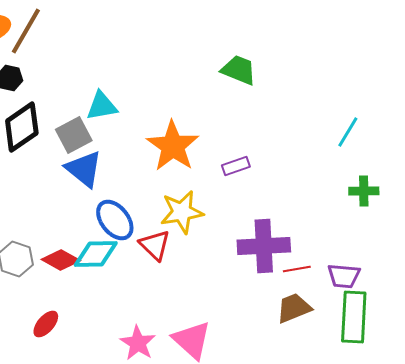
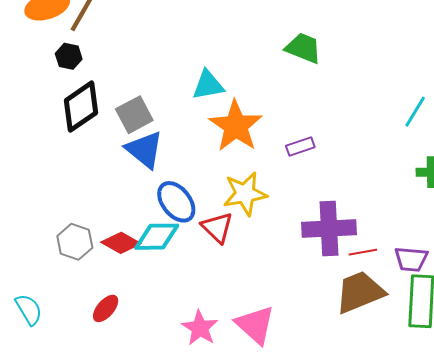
cyan triangle: (102, 106) -> (208, 85), moved
brown trapezoid: (294, 308) -> (360, 292), size x1.4

